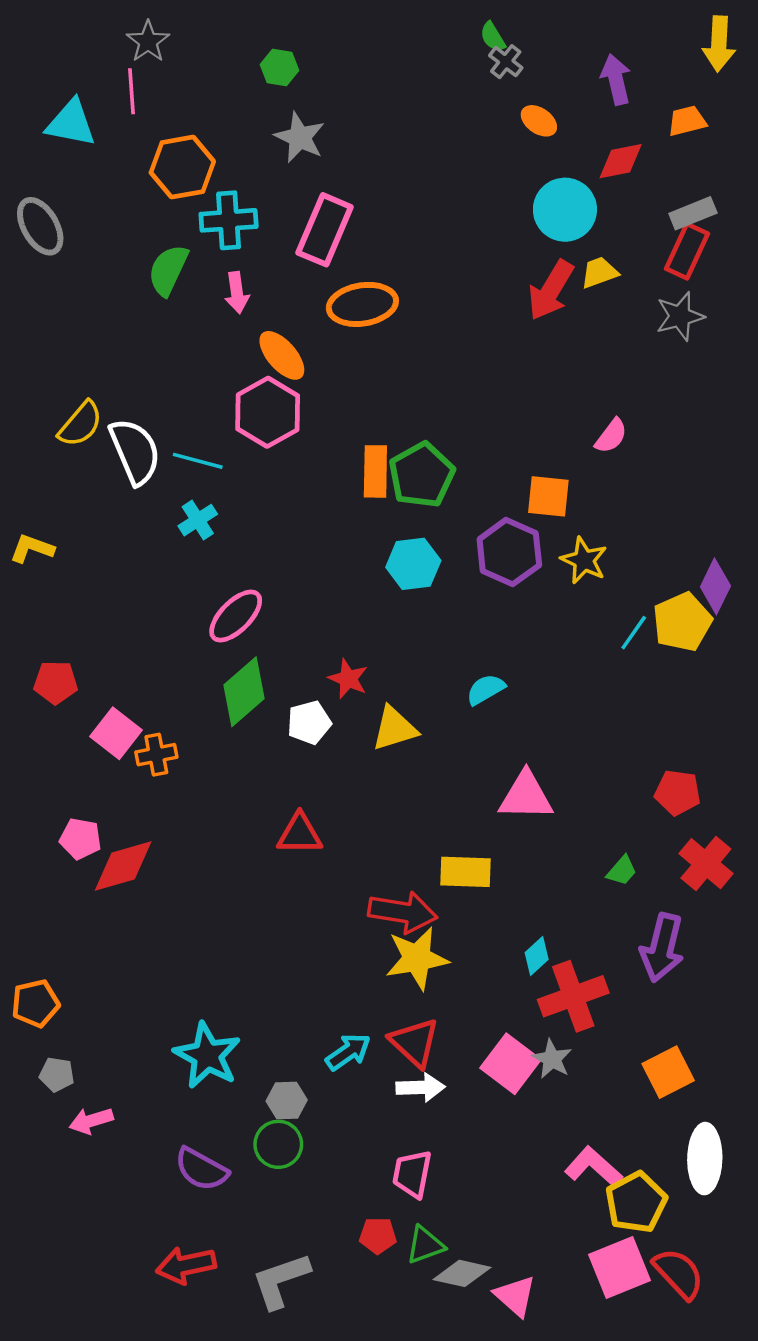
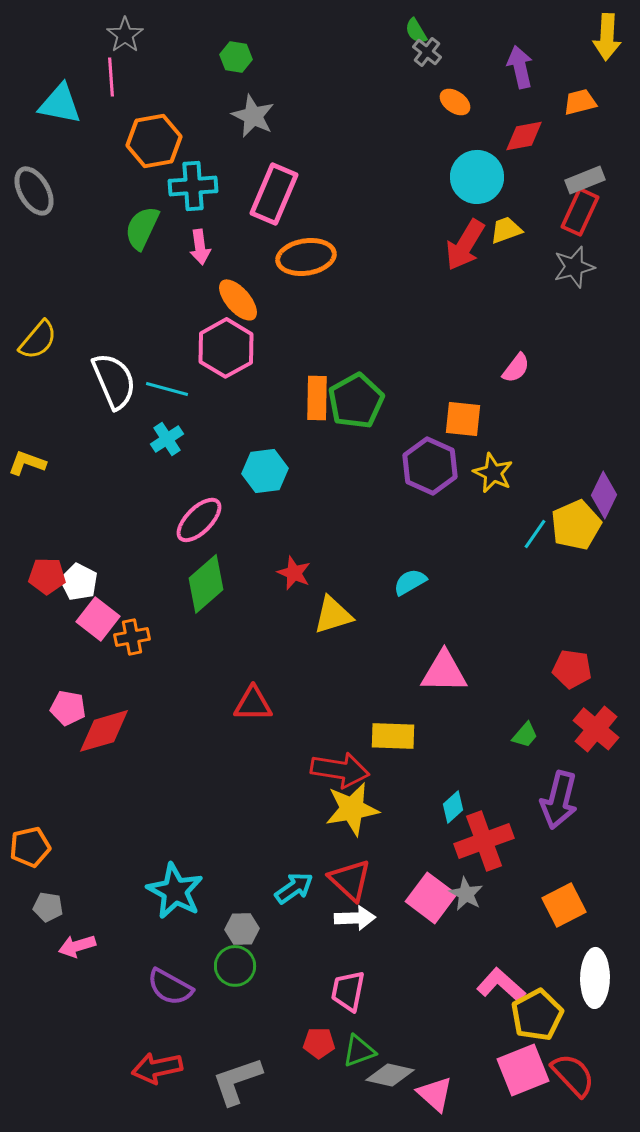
yellow semicircle: (80, 424) -> (38, 340), moved
cyan hexagon: (413, 564) -> (265, 471), moved
white pentagon: (309, 723) -> (79, 582), moved, turned -30

